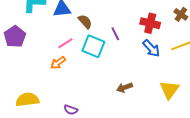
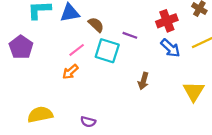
red cross: (150, 23) -> (167, 21), turned -30
purple line: (115, 34) -> (130, 35), turned -40
brown arrow: (124, 88) -> (143, 81), moved, turned -49

